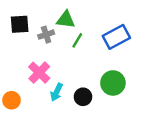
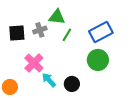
black square: (20, 24) -> (17, 33), moved
green circle: (113, 83) -> (98, 60), moved
cyan arrow: (56, 92) -> (49, 80), turned 112

